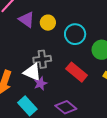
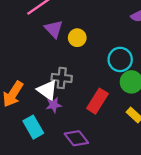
cyan circle: (75, 34) -> (120, 59), moved
red rectangle: (77, 72) -> (97, 101), turned 70

